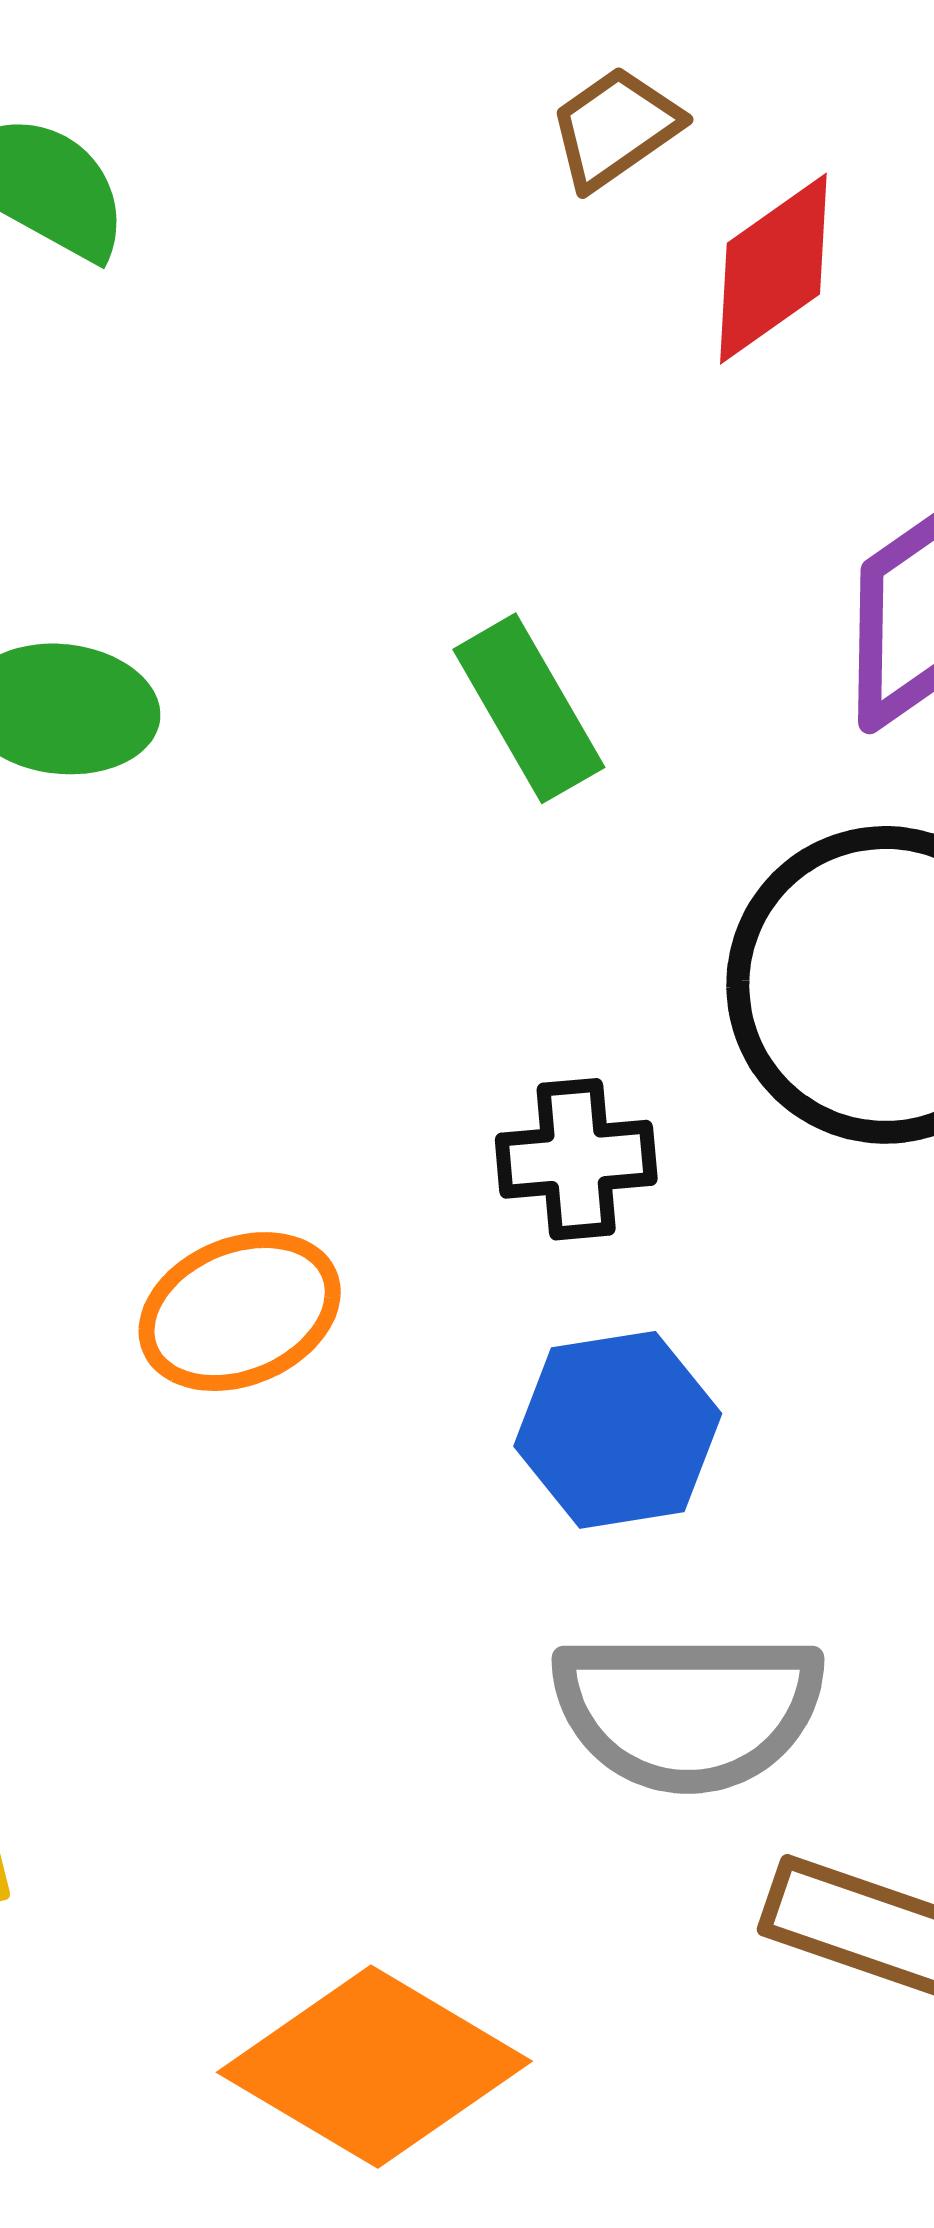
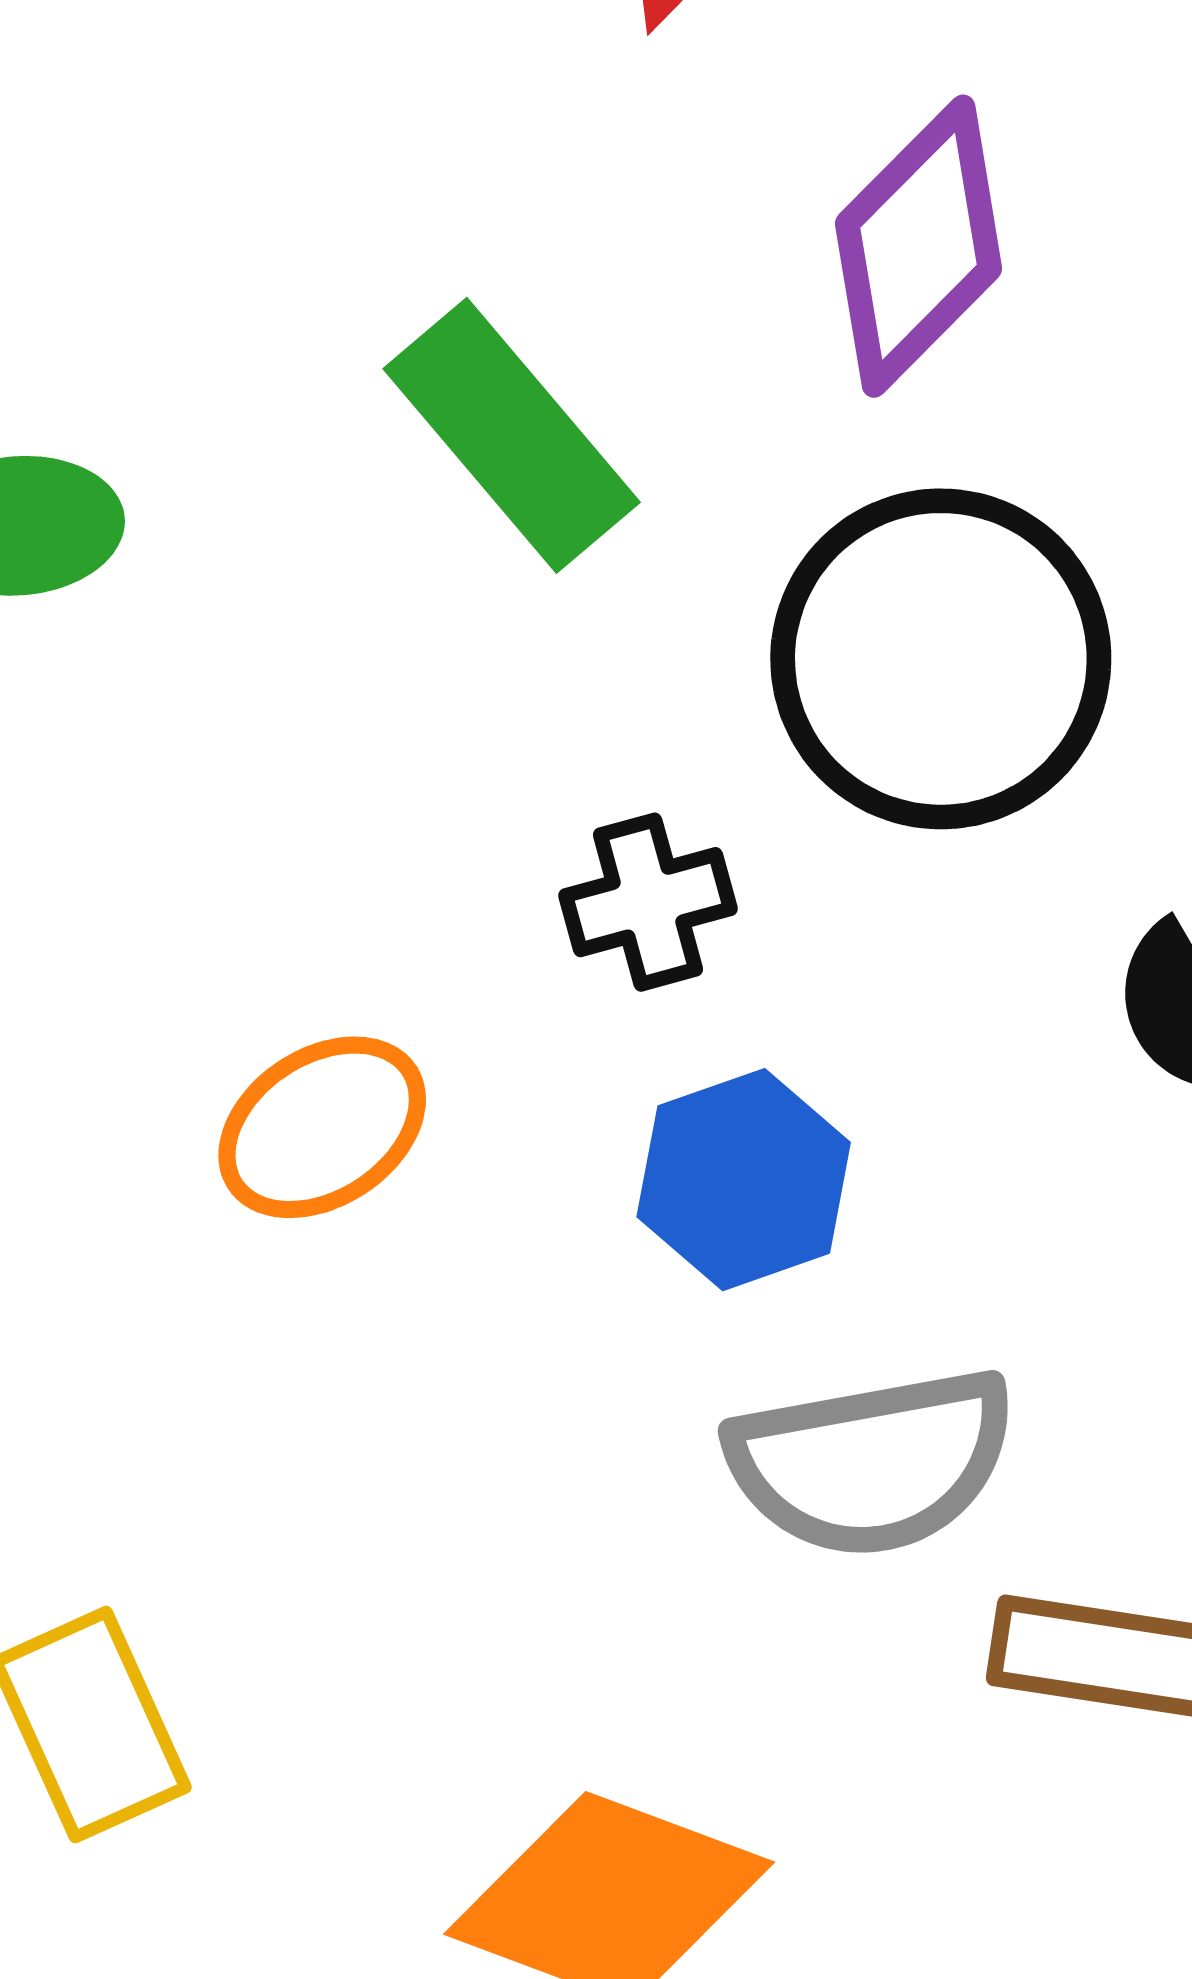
green rectangle: (529, 708) -> (512, 435), size x1.4

